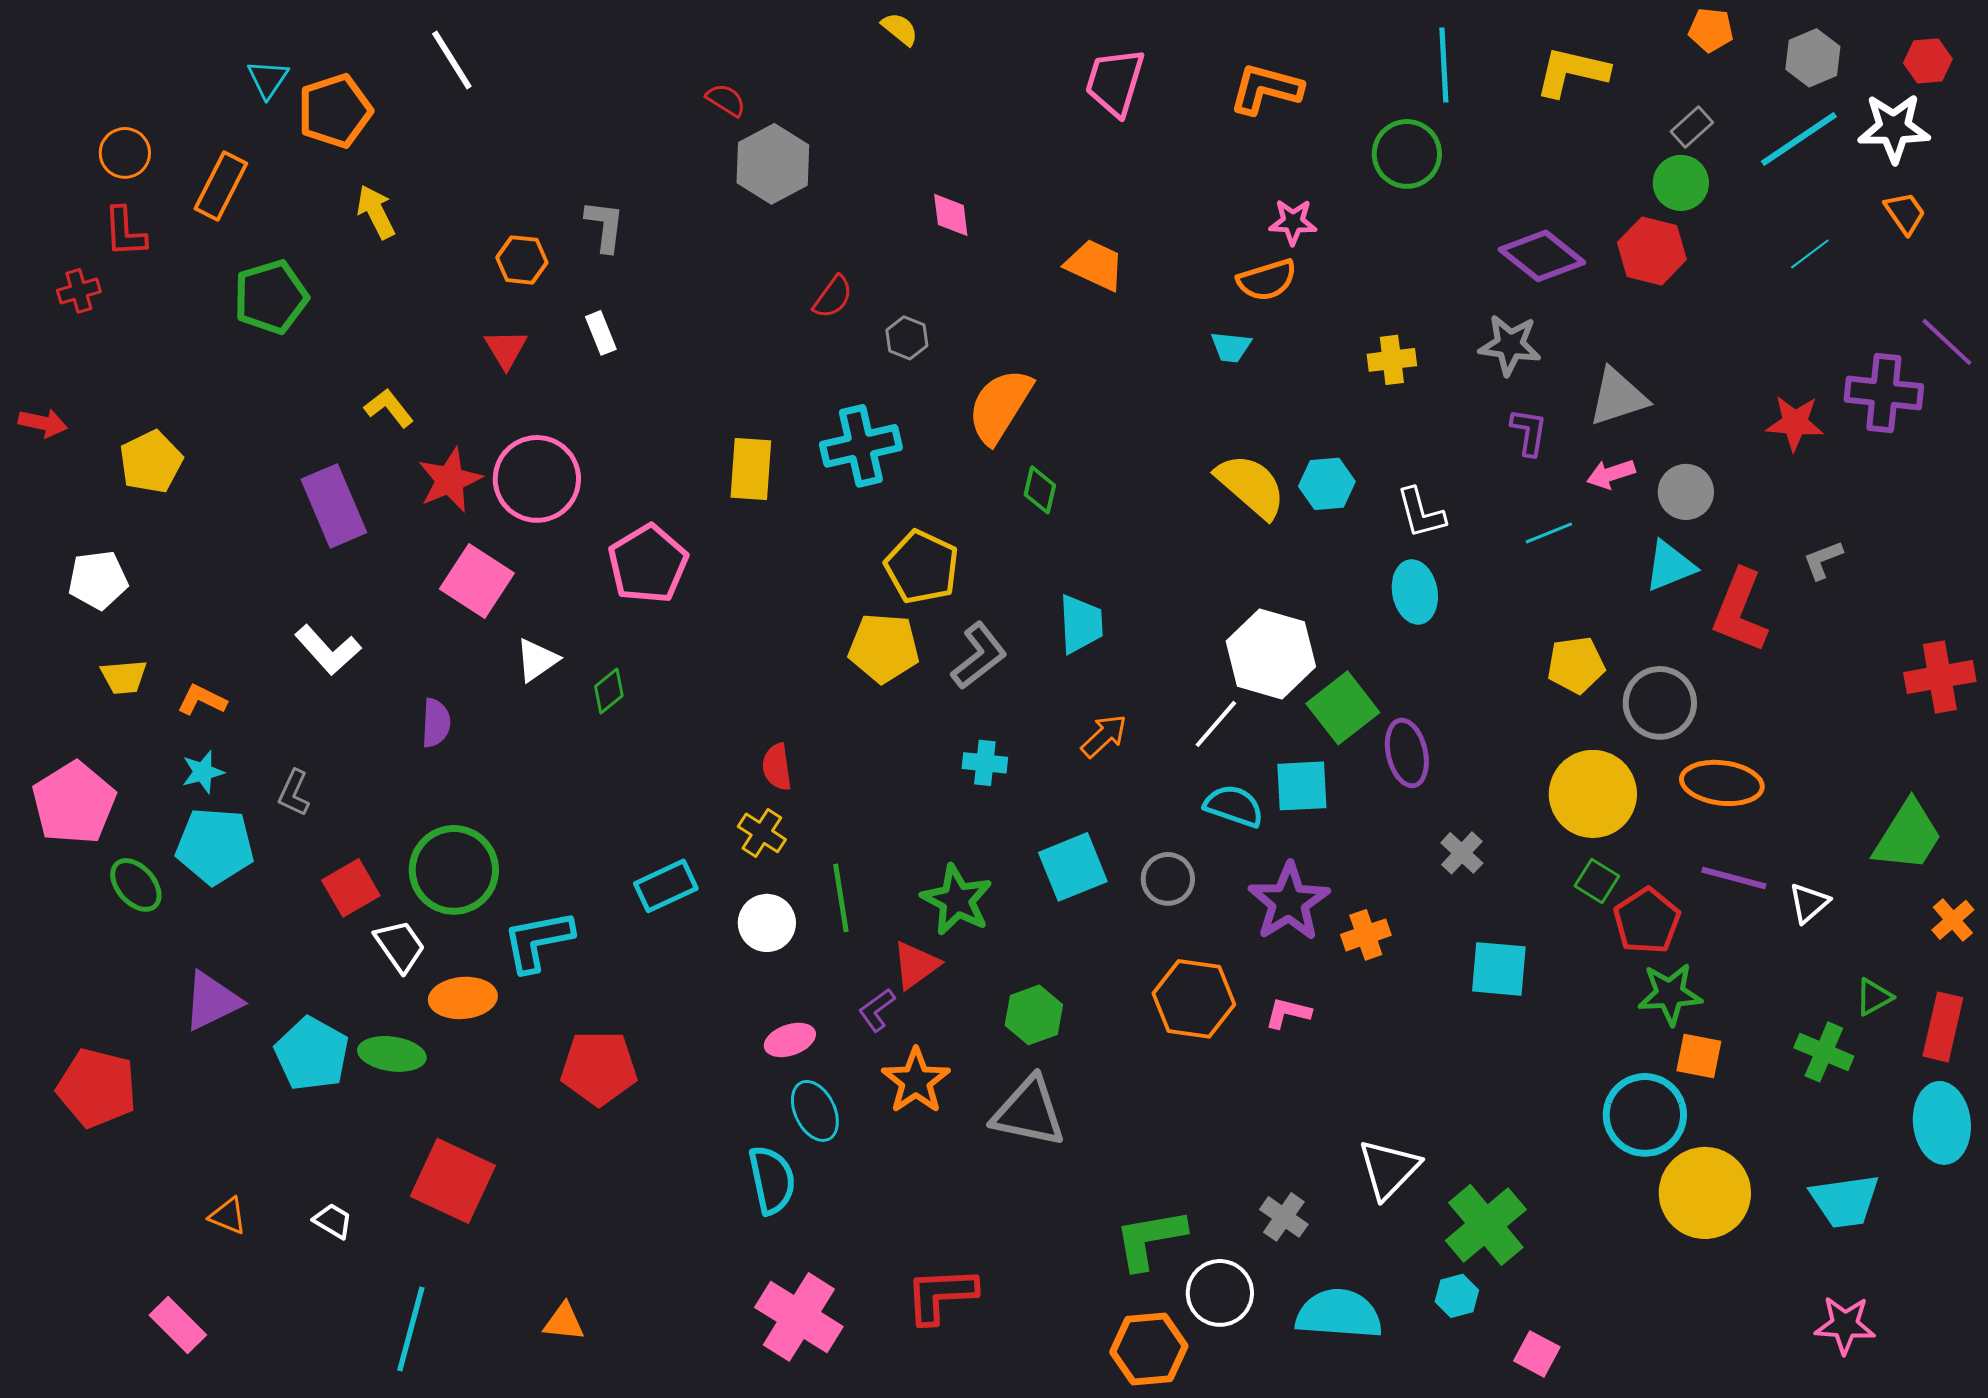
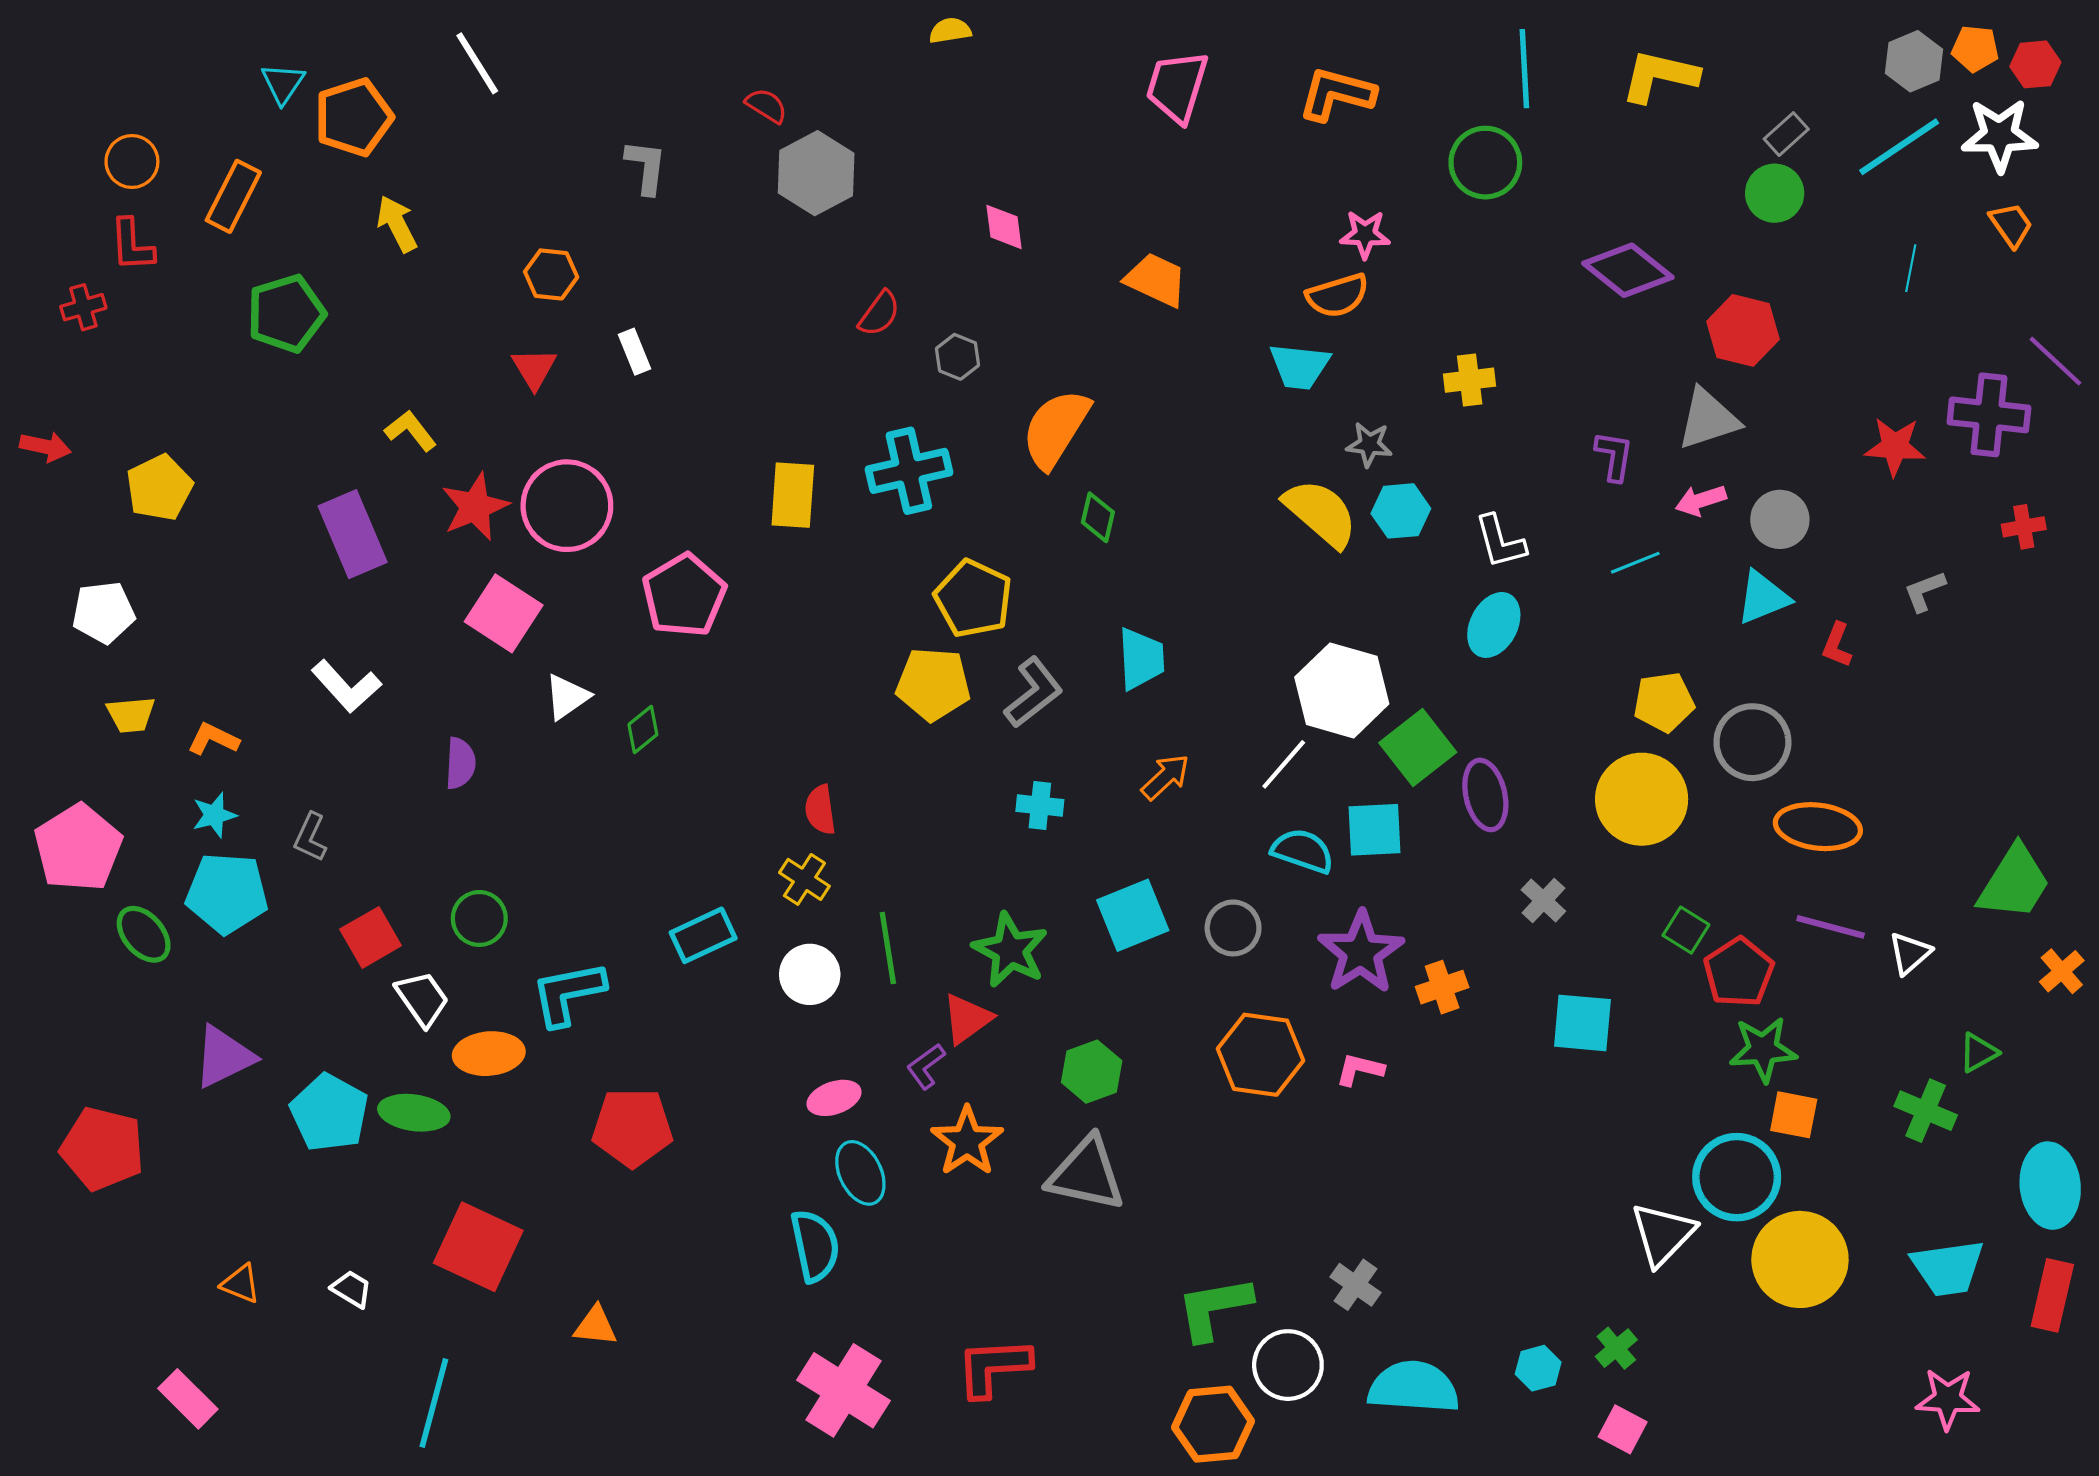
yellow semicircle: (900, 29) -> (950, 31), turned -48
orange pentagon: (1711, 30) -> (1975, 49), moved
gray L-shape: (605, 226) -> (646, 167), moved
red hexagon: (1652, 251) -> (1743, 330), moved
cyan line: (1810, 254) -> (1911, 268), turned -42
gray star: (1510, 345) -> (1369, 444), moved, size x0.7
cyan trapezoid: (1231, 347) -> (1300, 366), size x1.4
cyan ellipse: (1415, 592) -> (1494, 625), turned 38
red L-shape: (1740, 611) -> (1837, 645), size x0.5
red cross: (1940, 677) -> (2024, 527), moved, size x0.6
yellow circle: (1593, 794) -> (1642, 799), moved
green circle: (454, 870) -> (479, 918), size x0.6
red rectangle: (1943, 1027) -> (2052, 1295), moved
white triangle: (1389, 1169) -> (1663, 1234), moved
green cross: (1486, 1225) -> (1616, 1348), moved, size x0.5
orange triangle: (564, 1322) -> (595, 1326), moved

